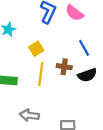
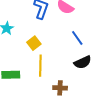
brown cross: (64, 67) -> (60, 88), moved

